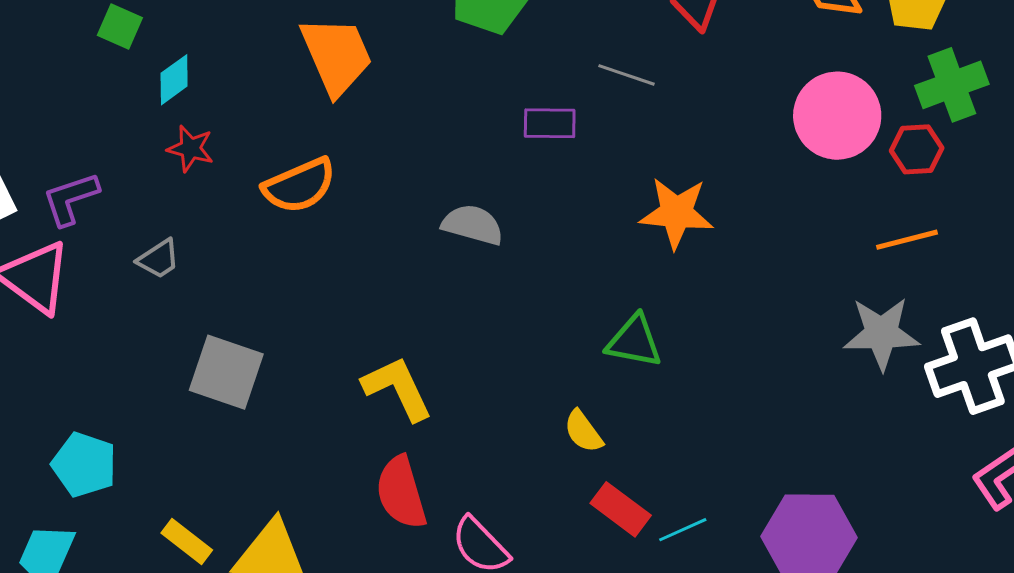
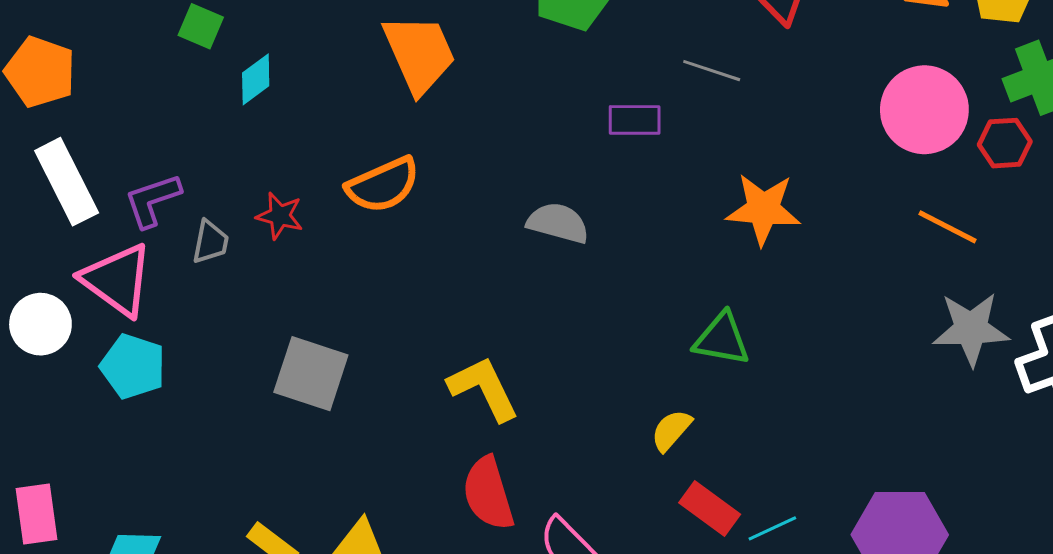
red star: (190, 148) -> (280, 216), moved
orange line: (907, 240) -> (947, 227), moved, turned 42
gray trapezoid: (159, 259) -> (210, 242), moved, turned -45
yellow semicircle: (583, 431) -> (671, 430), turned 78
cyan pentagon: (84, 465) -> (133, 366), moved

